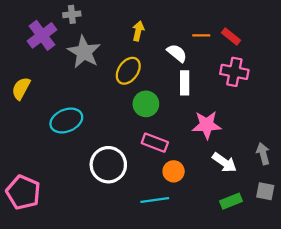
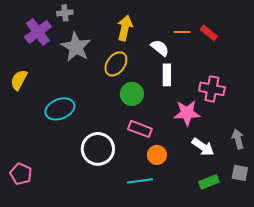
yellow arrow: (138, 31) -> (125, 28), size x1.4
pink cross: (234, 72) -> (212, 89), moved
pink pentagon: (23, 192) -> (21, 174), size x0.7

